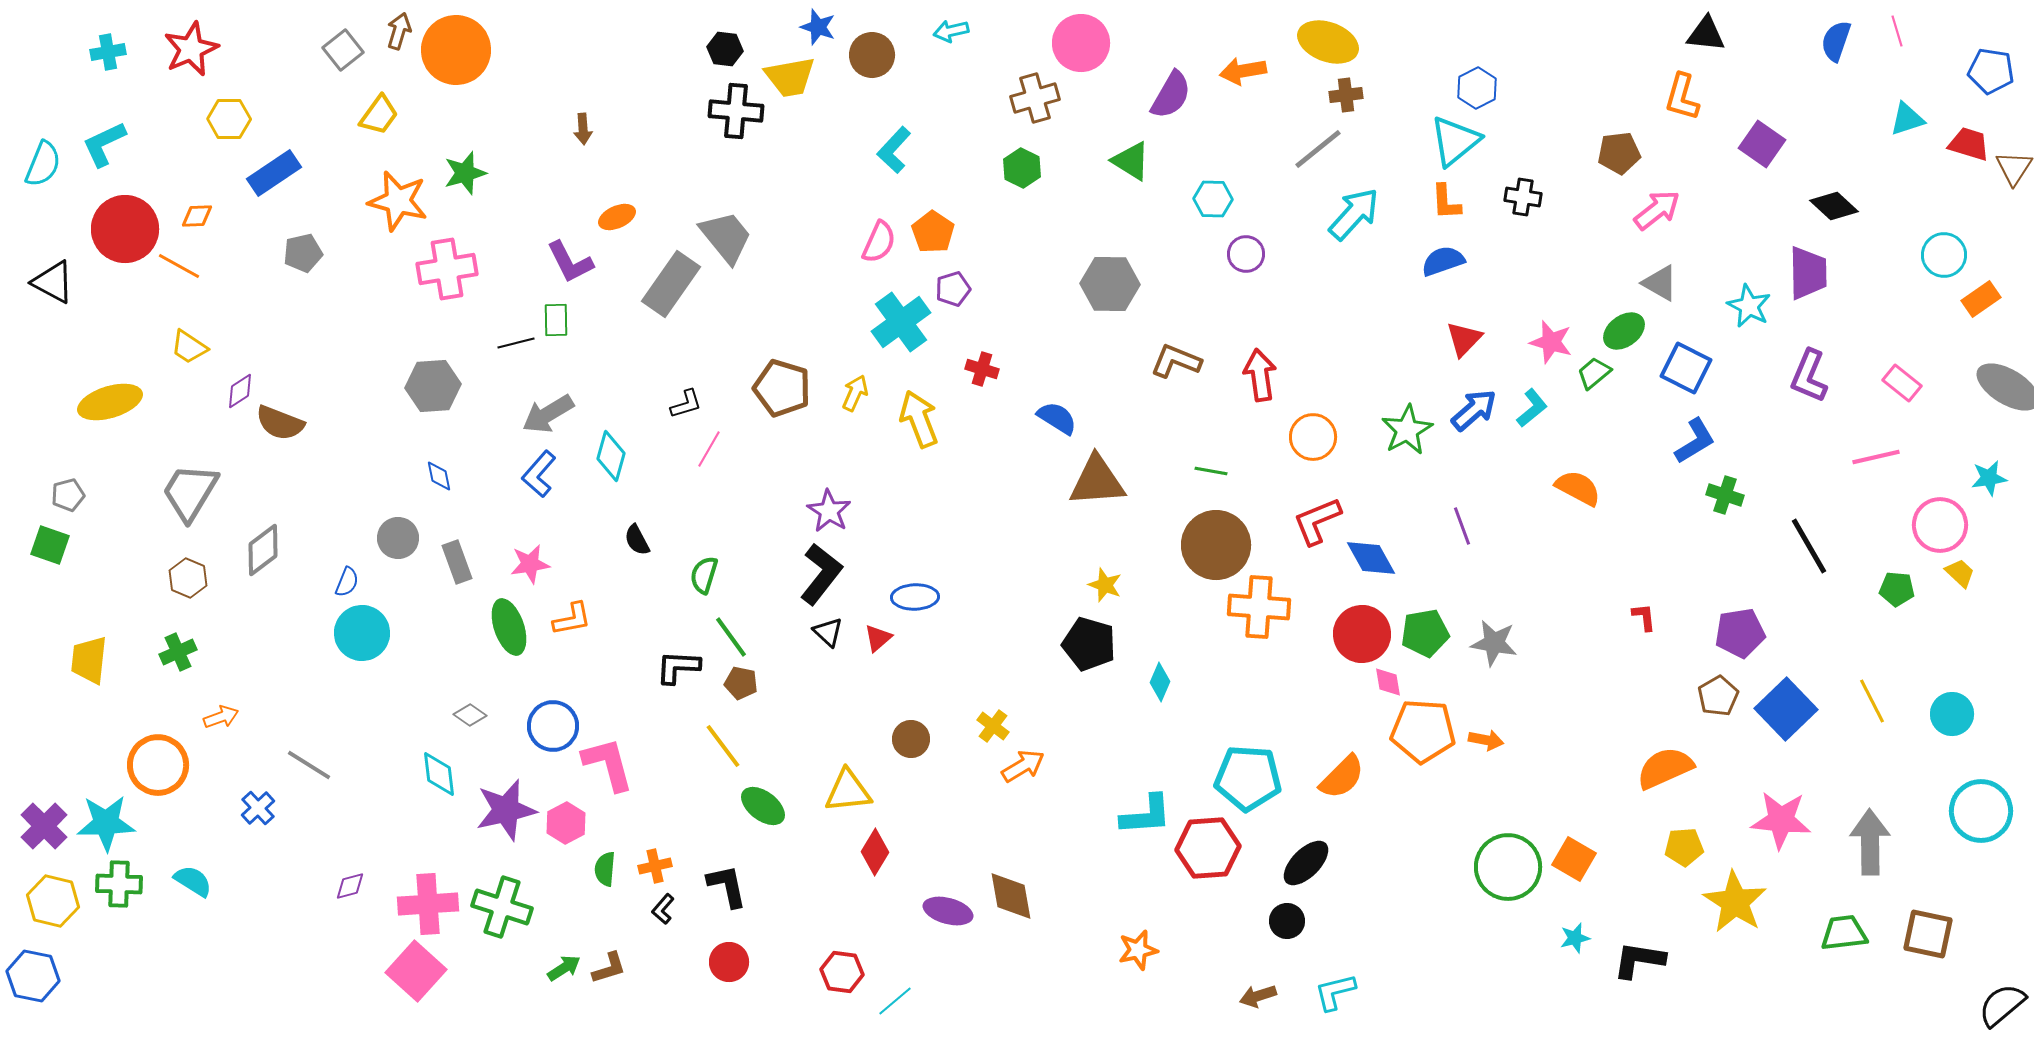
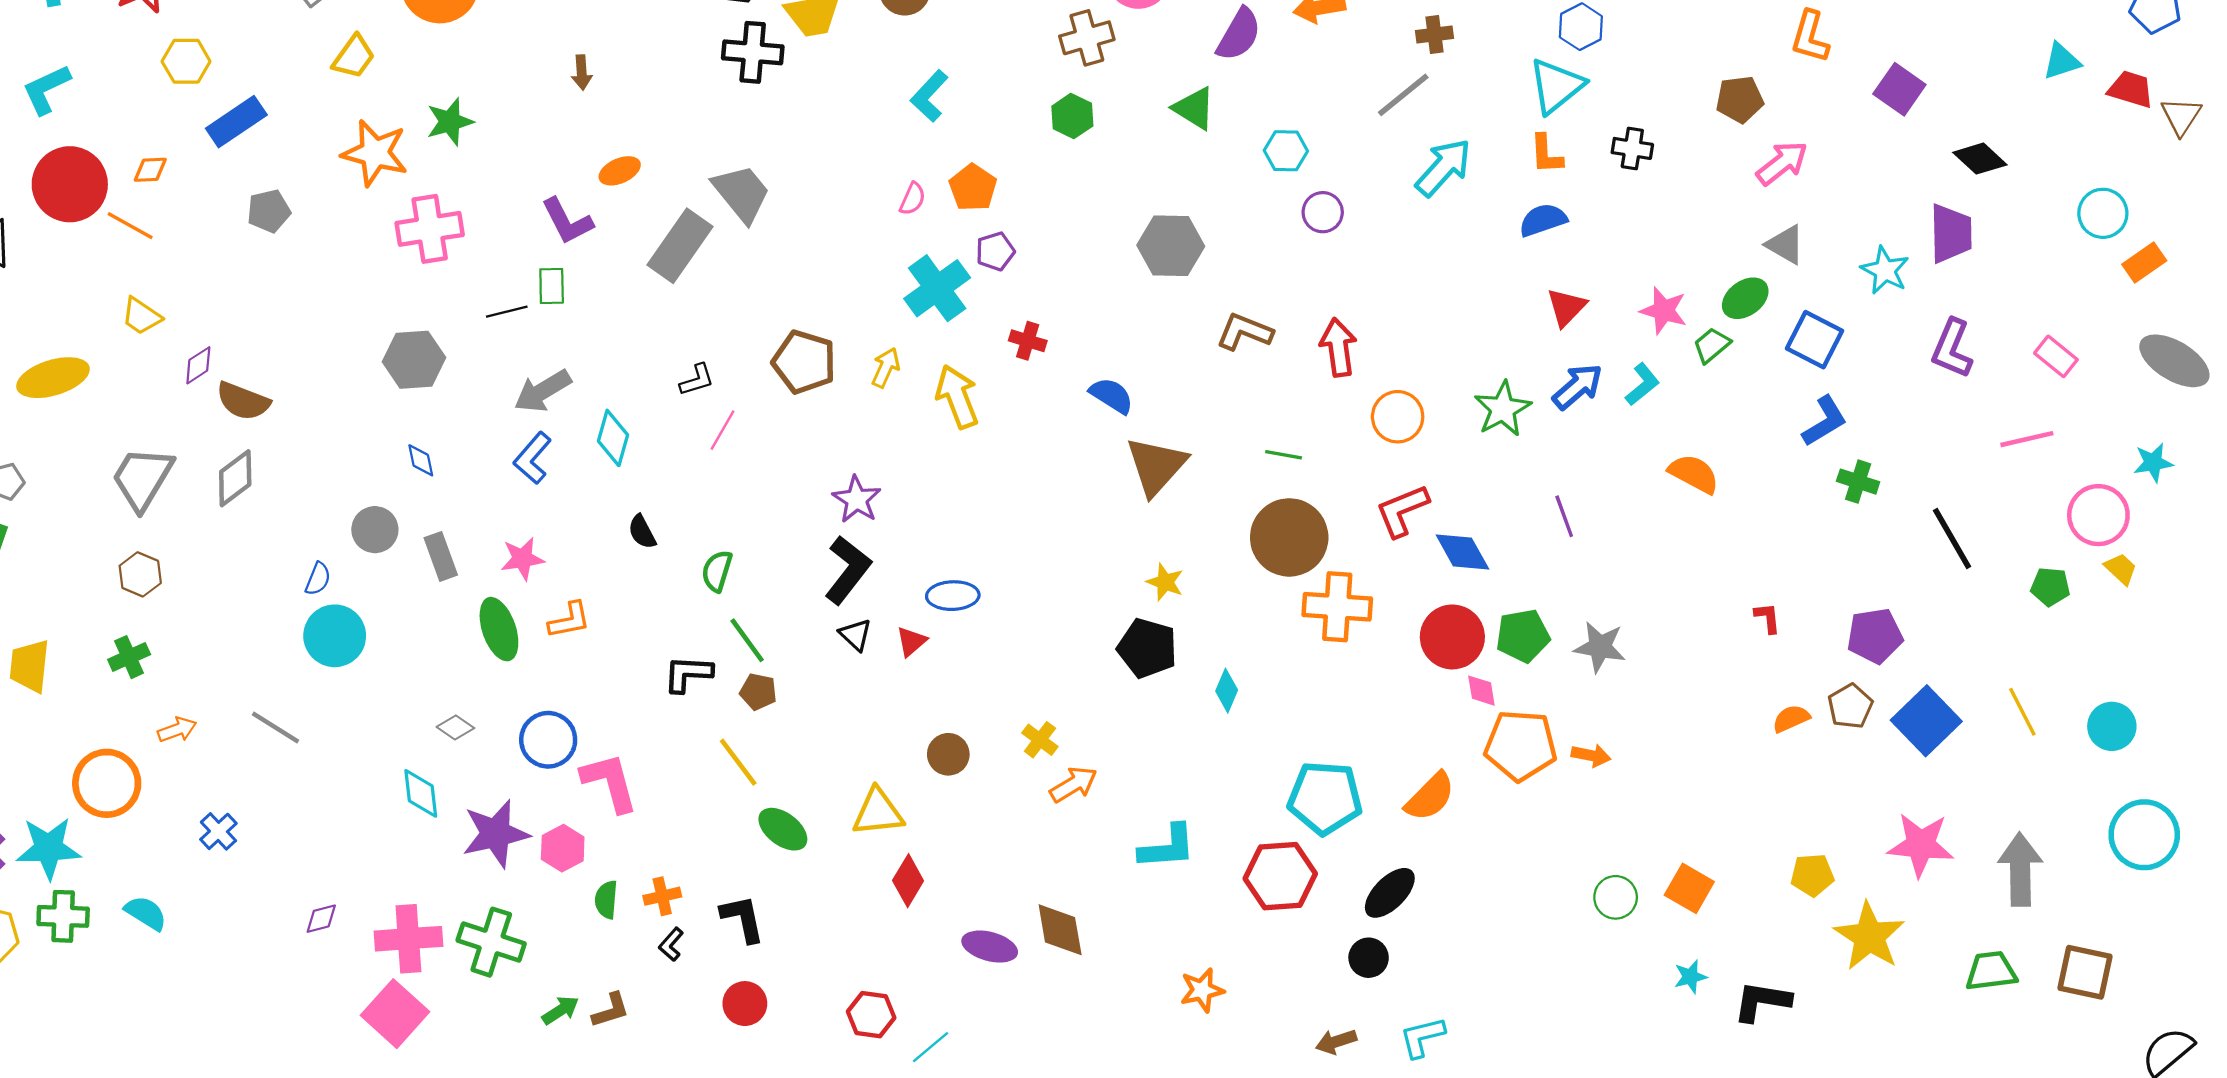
pink semicircle: (879, 242) -> (913, 199), size x0.7
brown triangle: (1097, 481) -> (1156, 466), turned -44
gray diamond: (263, 550) -> (235, 478), moved
gray line: (309, 765) -> (275, 727), moved
orange semicircle: (1665, 768) -> (1791, 719), moved, size x0.6
cyan L-shape: (1146, 815) -> (1167, 847), moved
green circle: (1508, 867) -> (1616, 897), size x0.6

